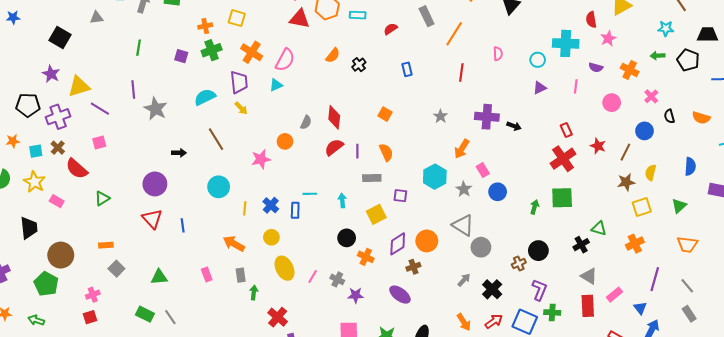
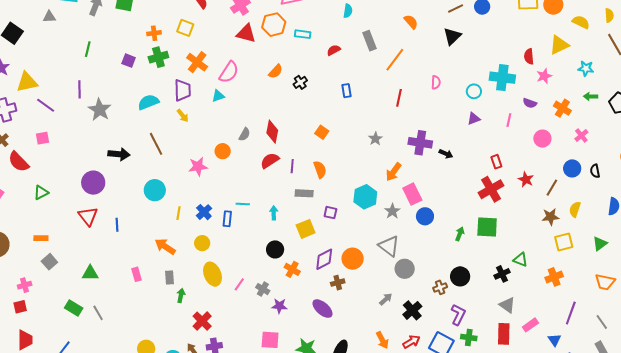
cyan star: (666, 28) -> (586, 68), moved
black semicircle: (669, 116) -> (595, 171), moved
black arrow: (179, 153) -> (119, 154), size x1.5
pink rectangle: (483, 170) -> (412, 194), size x1.5

